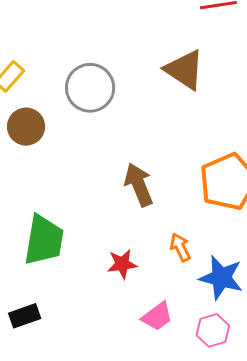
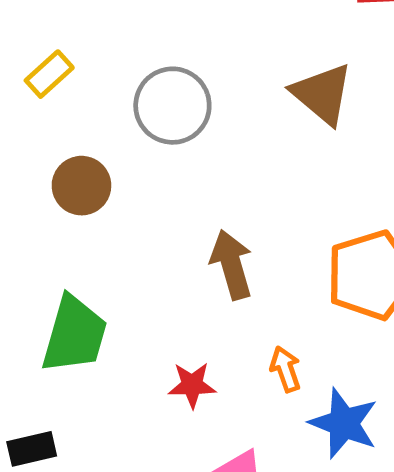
brown circle: (26, 127) -> (81, 186), moved

